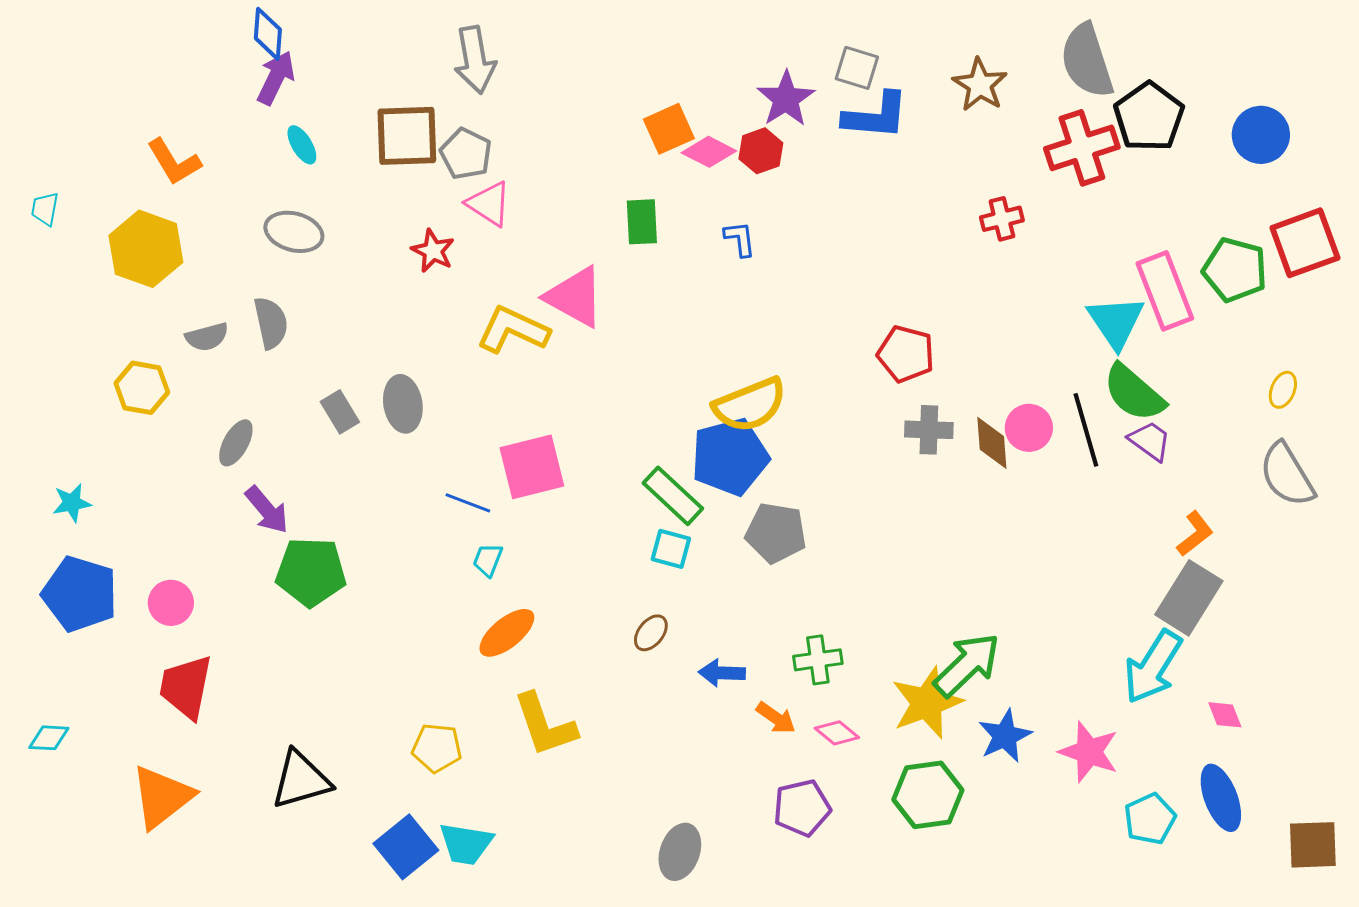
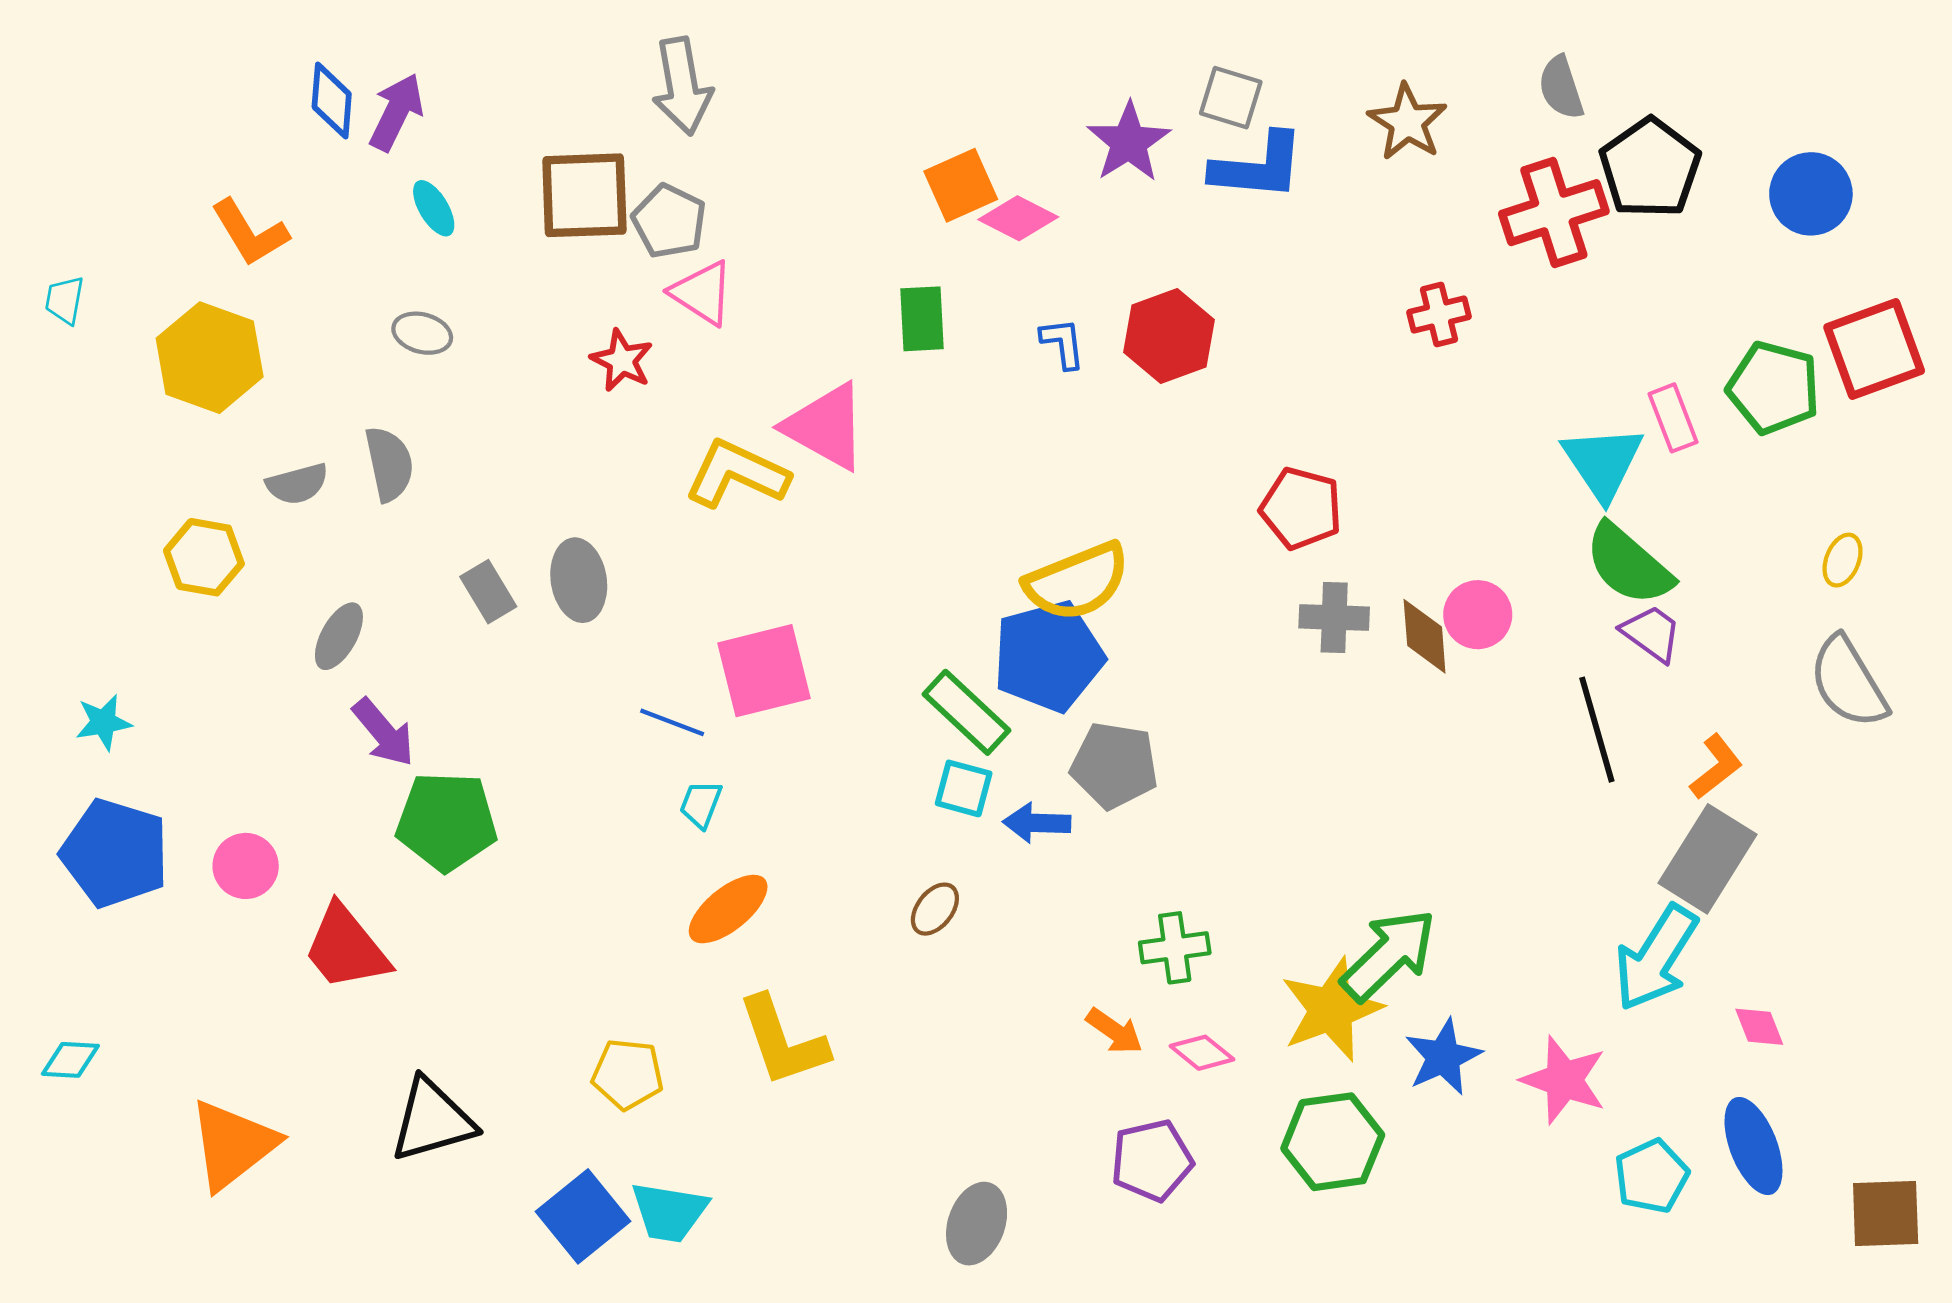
blue diamond: (268, 34) -> (332, 101), moved
gray semicircle: (1087, 61) -> (1561, 88), size x0.6
red hexagon: (761, 151) -> (1169, 336), moved, size x1.4
gray ellipse: (294, 232) -> (422, 333), size x0.7
pink rectangle: (1165, 291) -> (1673, 418), size x0.6
black line: (1086, 430) -> (1597, 730), moved
blue arrow: (722, 673) -> (1037, 823), moved
red trapezoid: (186, 687) -> (346, 948), moved, turned -50

